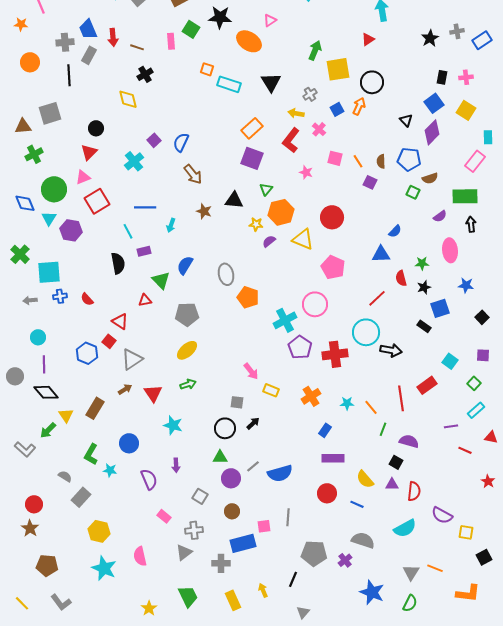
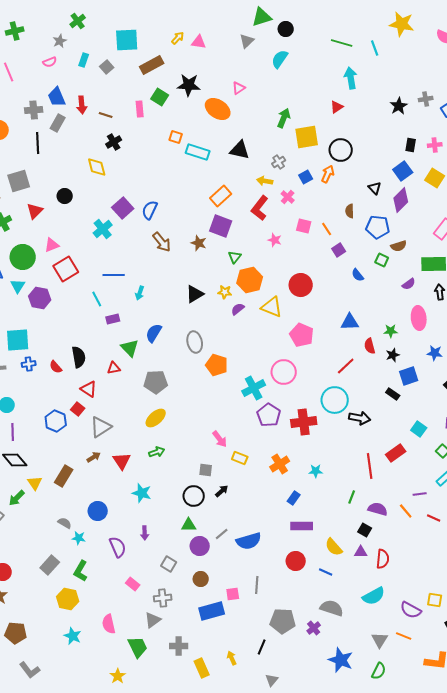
black triangle: (271, 82) -> (240, 150), turned -45
purple square: (154, 140) -> (123, 208), size x1.5
red triangle: (89, 152) -> (35, 211), moved
brown semicircle: (381, 161) -> (350, 211), moved
purple square: (370, 182) -> (339, 250), turned 32
black triangle: (234, 200) -> (195, 294), moved, turned -36
brown star: (204, 211) -> (199, 243), moved
blue semicircle: (395, 231) -> (358, 275), moved, turned 96
black semicircle: (118, 263) -> (79, 357), moved
orange line: (371, 407) -> (406, 511), moved
green L-shape: (91, 454) -> (81, 571), moved
gray semicircle: (65, 476) -> (65, 523), moved
purple semicircle: (442, 515) -> (411, 610), moved
gray cross: (221, 563) -> (179, 646), moved
cyan star: (104, 568) -> (73, 636), size x0.7
green trapezoid: (188, 596) -> (138, 647), moved

